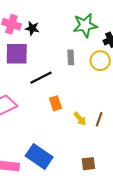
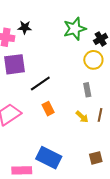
black star: (32, 28) -> (25, 27), moved
gray rectangle: (71, 57) -> (87, 90), moved
orange rectangle: (55, 103) -> (48, 109), moved

